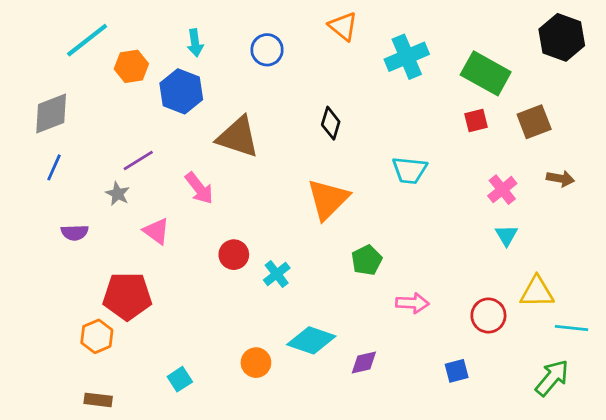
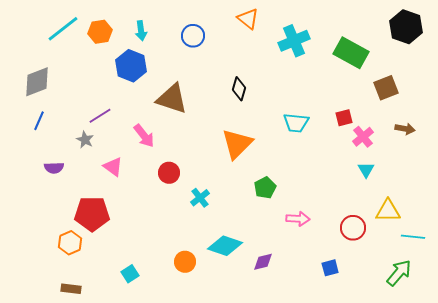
orange hexagon: (131, 66) -> (100, 32), moved
red square: (476, 120) -> (344, 118), moved
red circle: (234, 255) -> (169, 173), moved

